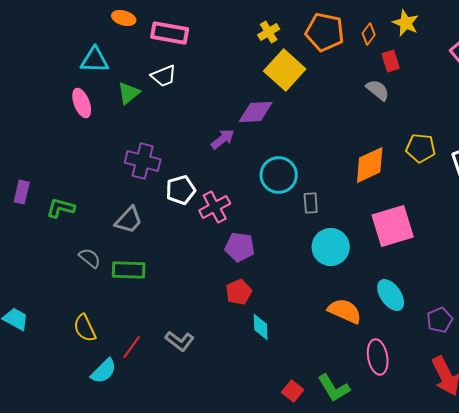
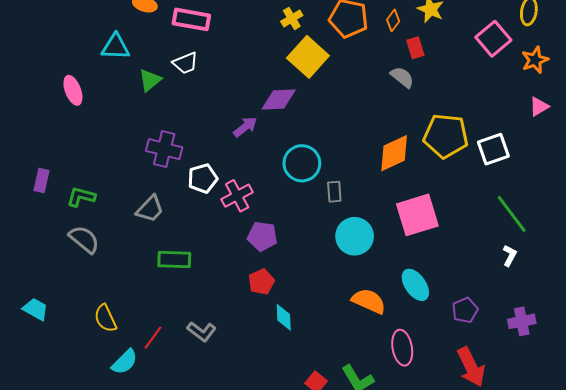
pink ellipse: (82, 103) -> (73, 90), moved
yellow pentagon: (421, 148) -> (446, 136), size x1.5
gray semicircle: (90, 258) -> (84, 239), moved, size x1.4
green rectangle: (129, 270) -> (174, 260), moved

